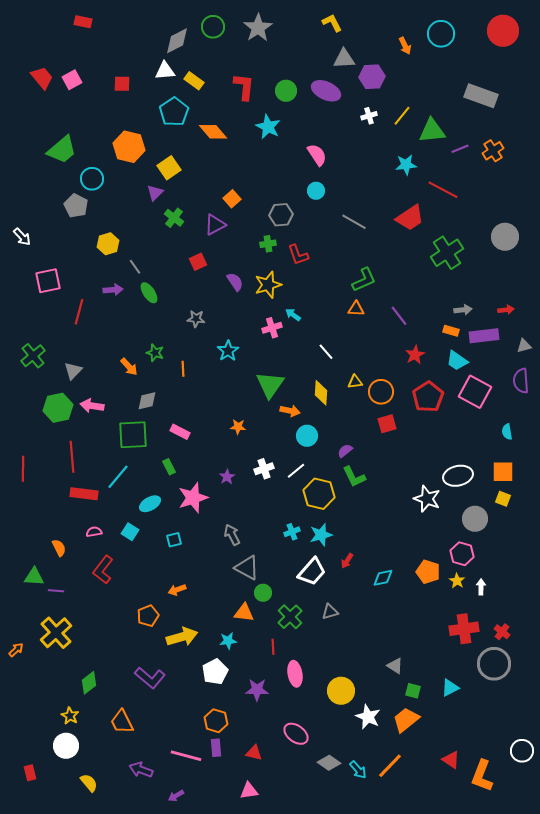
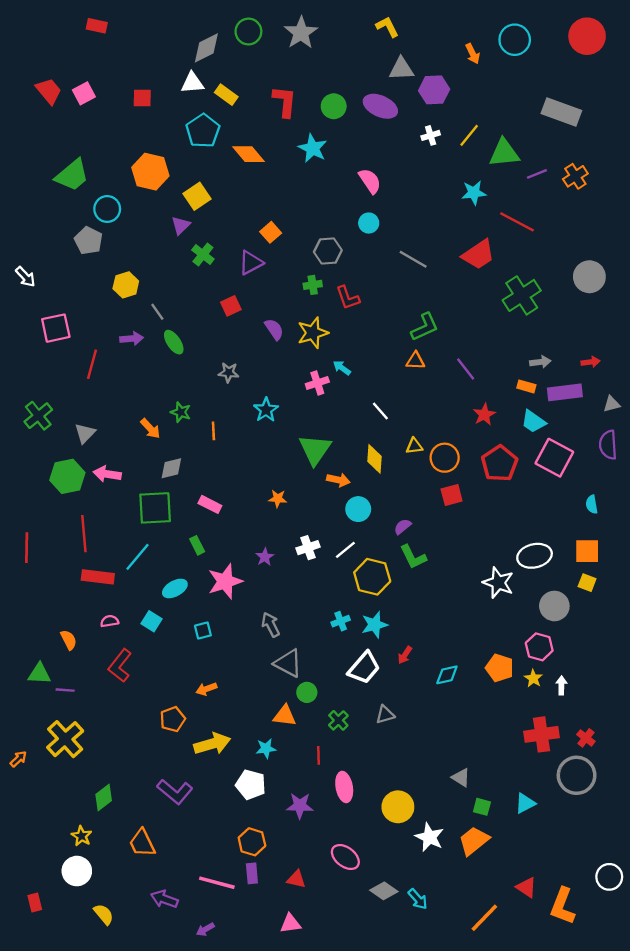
green cross: (290, 617) -> (338, 720), size x0.7
white pentagon: (215, 672) -> (251, 785), turned -30
orange line: (390, 766) -> (484, 918), moved

